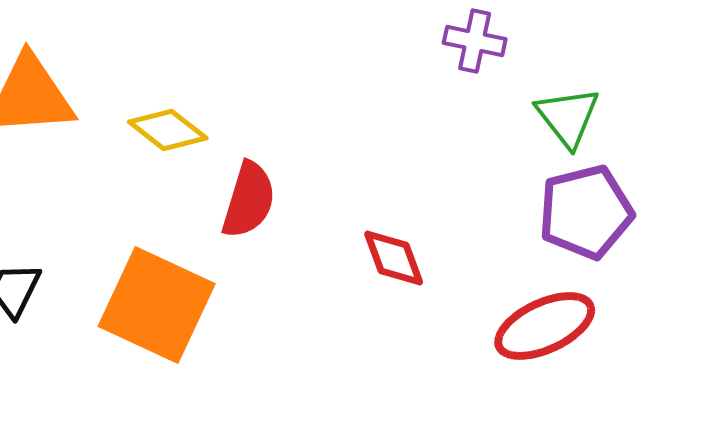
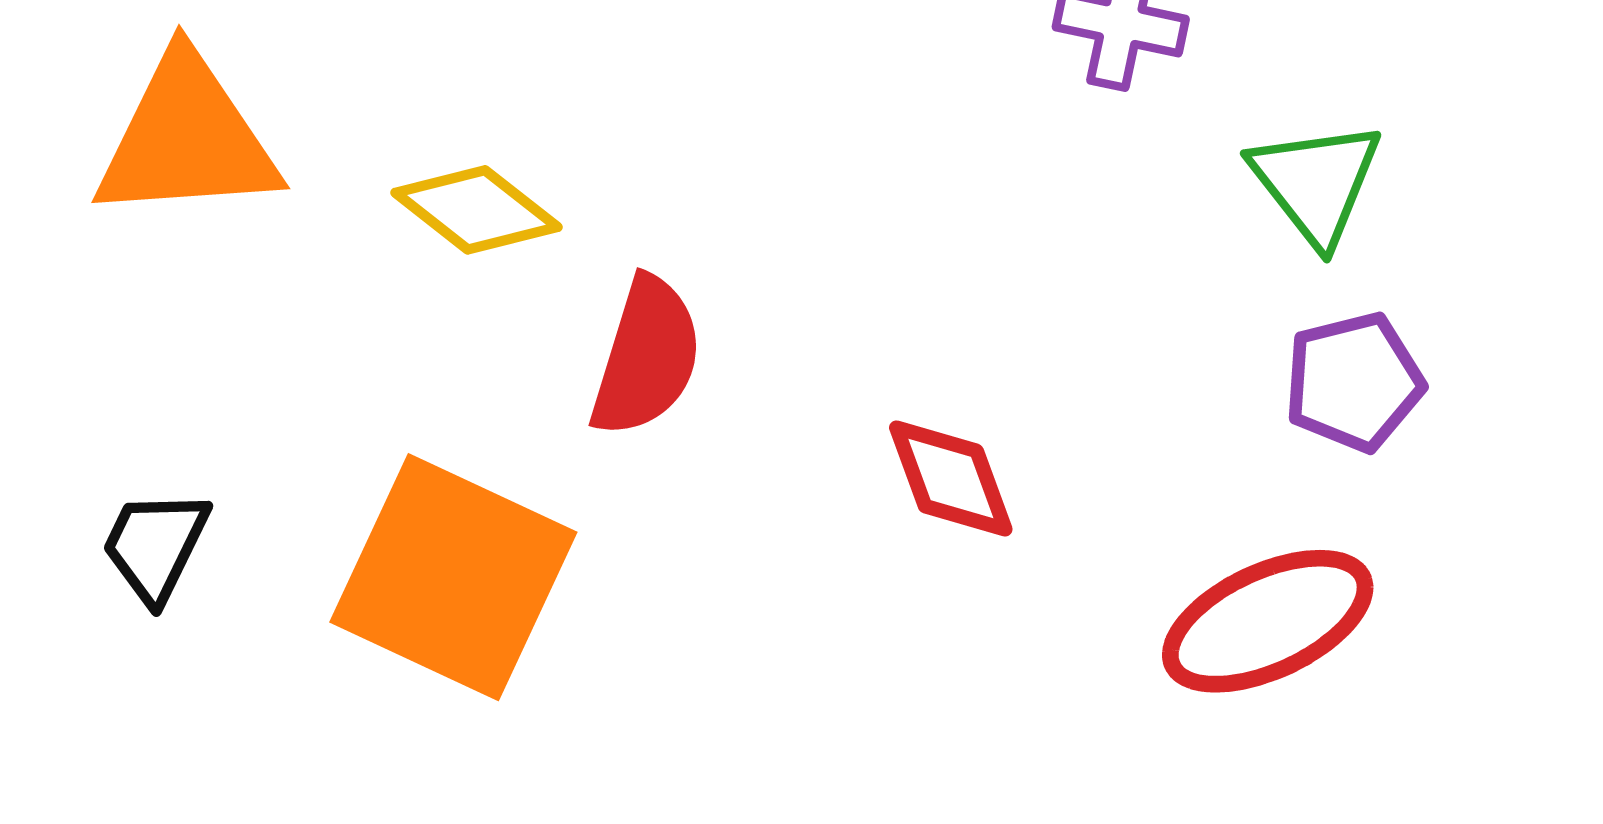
purple pentagon: (586, 212) -> (1354, 382), size x0.7

